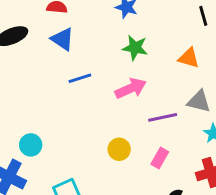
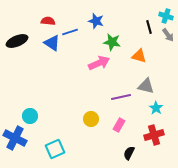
green star: (135, 48) -> (112, 42), moved
blue line: (80, 78) -> (70, 32), moved
pink arrow: (131, 88) -> (99, 63), moved

